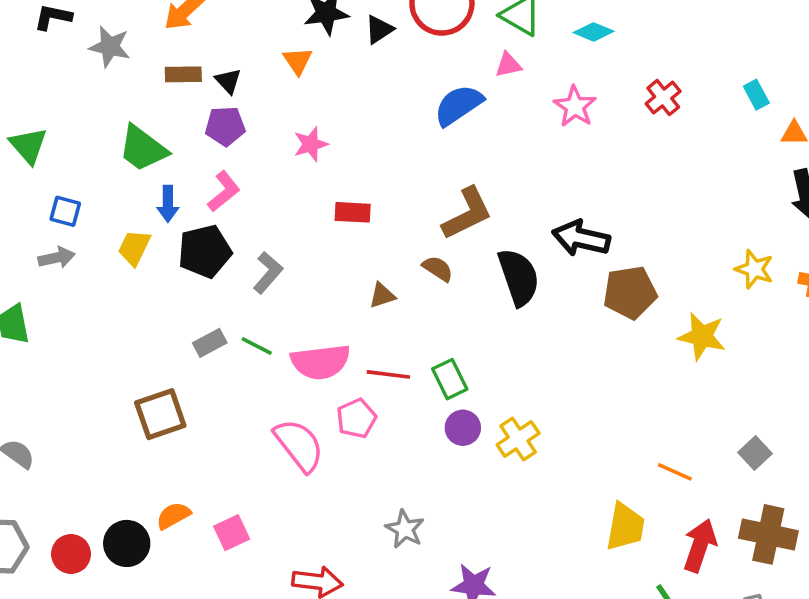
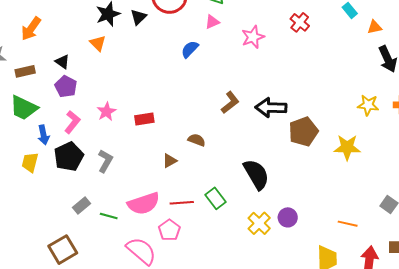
brown rectangle: (183, 74) -> (25, 71), moved
blue semicircle: (459, 105) -> (190, 49), size x0.7
pink star: (575, 106) -> (253, 37), turned 30
purple pentagon: (225, 126) -> (66, 86), turned -30
pink star: (311, 144) -> (106, 112), moved
brown L-shape: (467, 213) -> (230, 103), moved, size x0.7
black semicircle: (519, 277) -> (256, 174), moved
green line: (257, 346) -> (109, 216), moved
purple circle: (463, 428) -> (288, 217), moved

